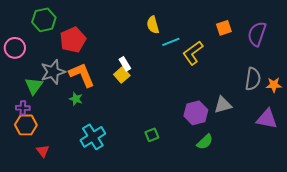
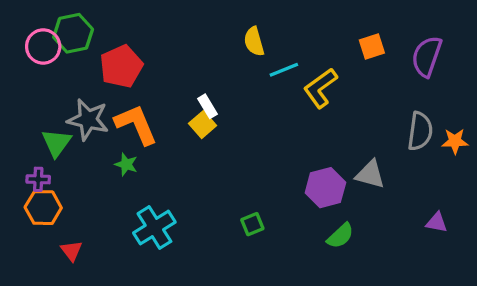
pink circle: (15, 48) -> (43, 46), moved
gray star: (53, 72) -> (88, 120), turned 30
gray triangle: (223, 105) -> (370, 174), turned 30
purple triangle: (267, 119) -> (437, 222), moved, size x0.6

